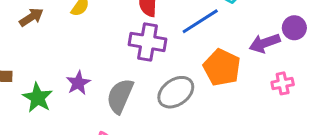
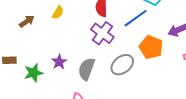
purple cross: (148, 42) -> (102, 33), turned 30
green star: (38, 98) -> (33, 73), turned 30

